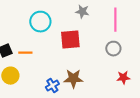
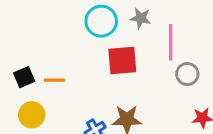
pink line: (115, 20) -> (171, 42), moved
cyan circle: (40, 22) -> (101, 21), moved

